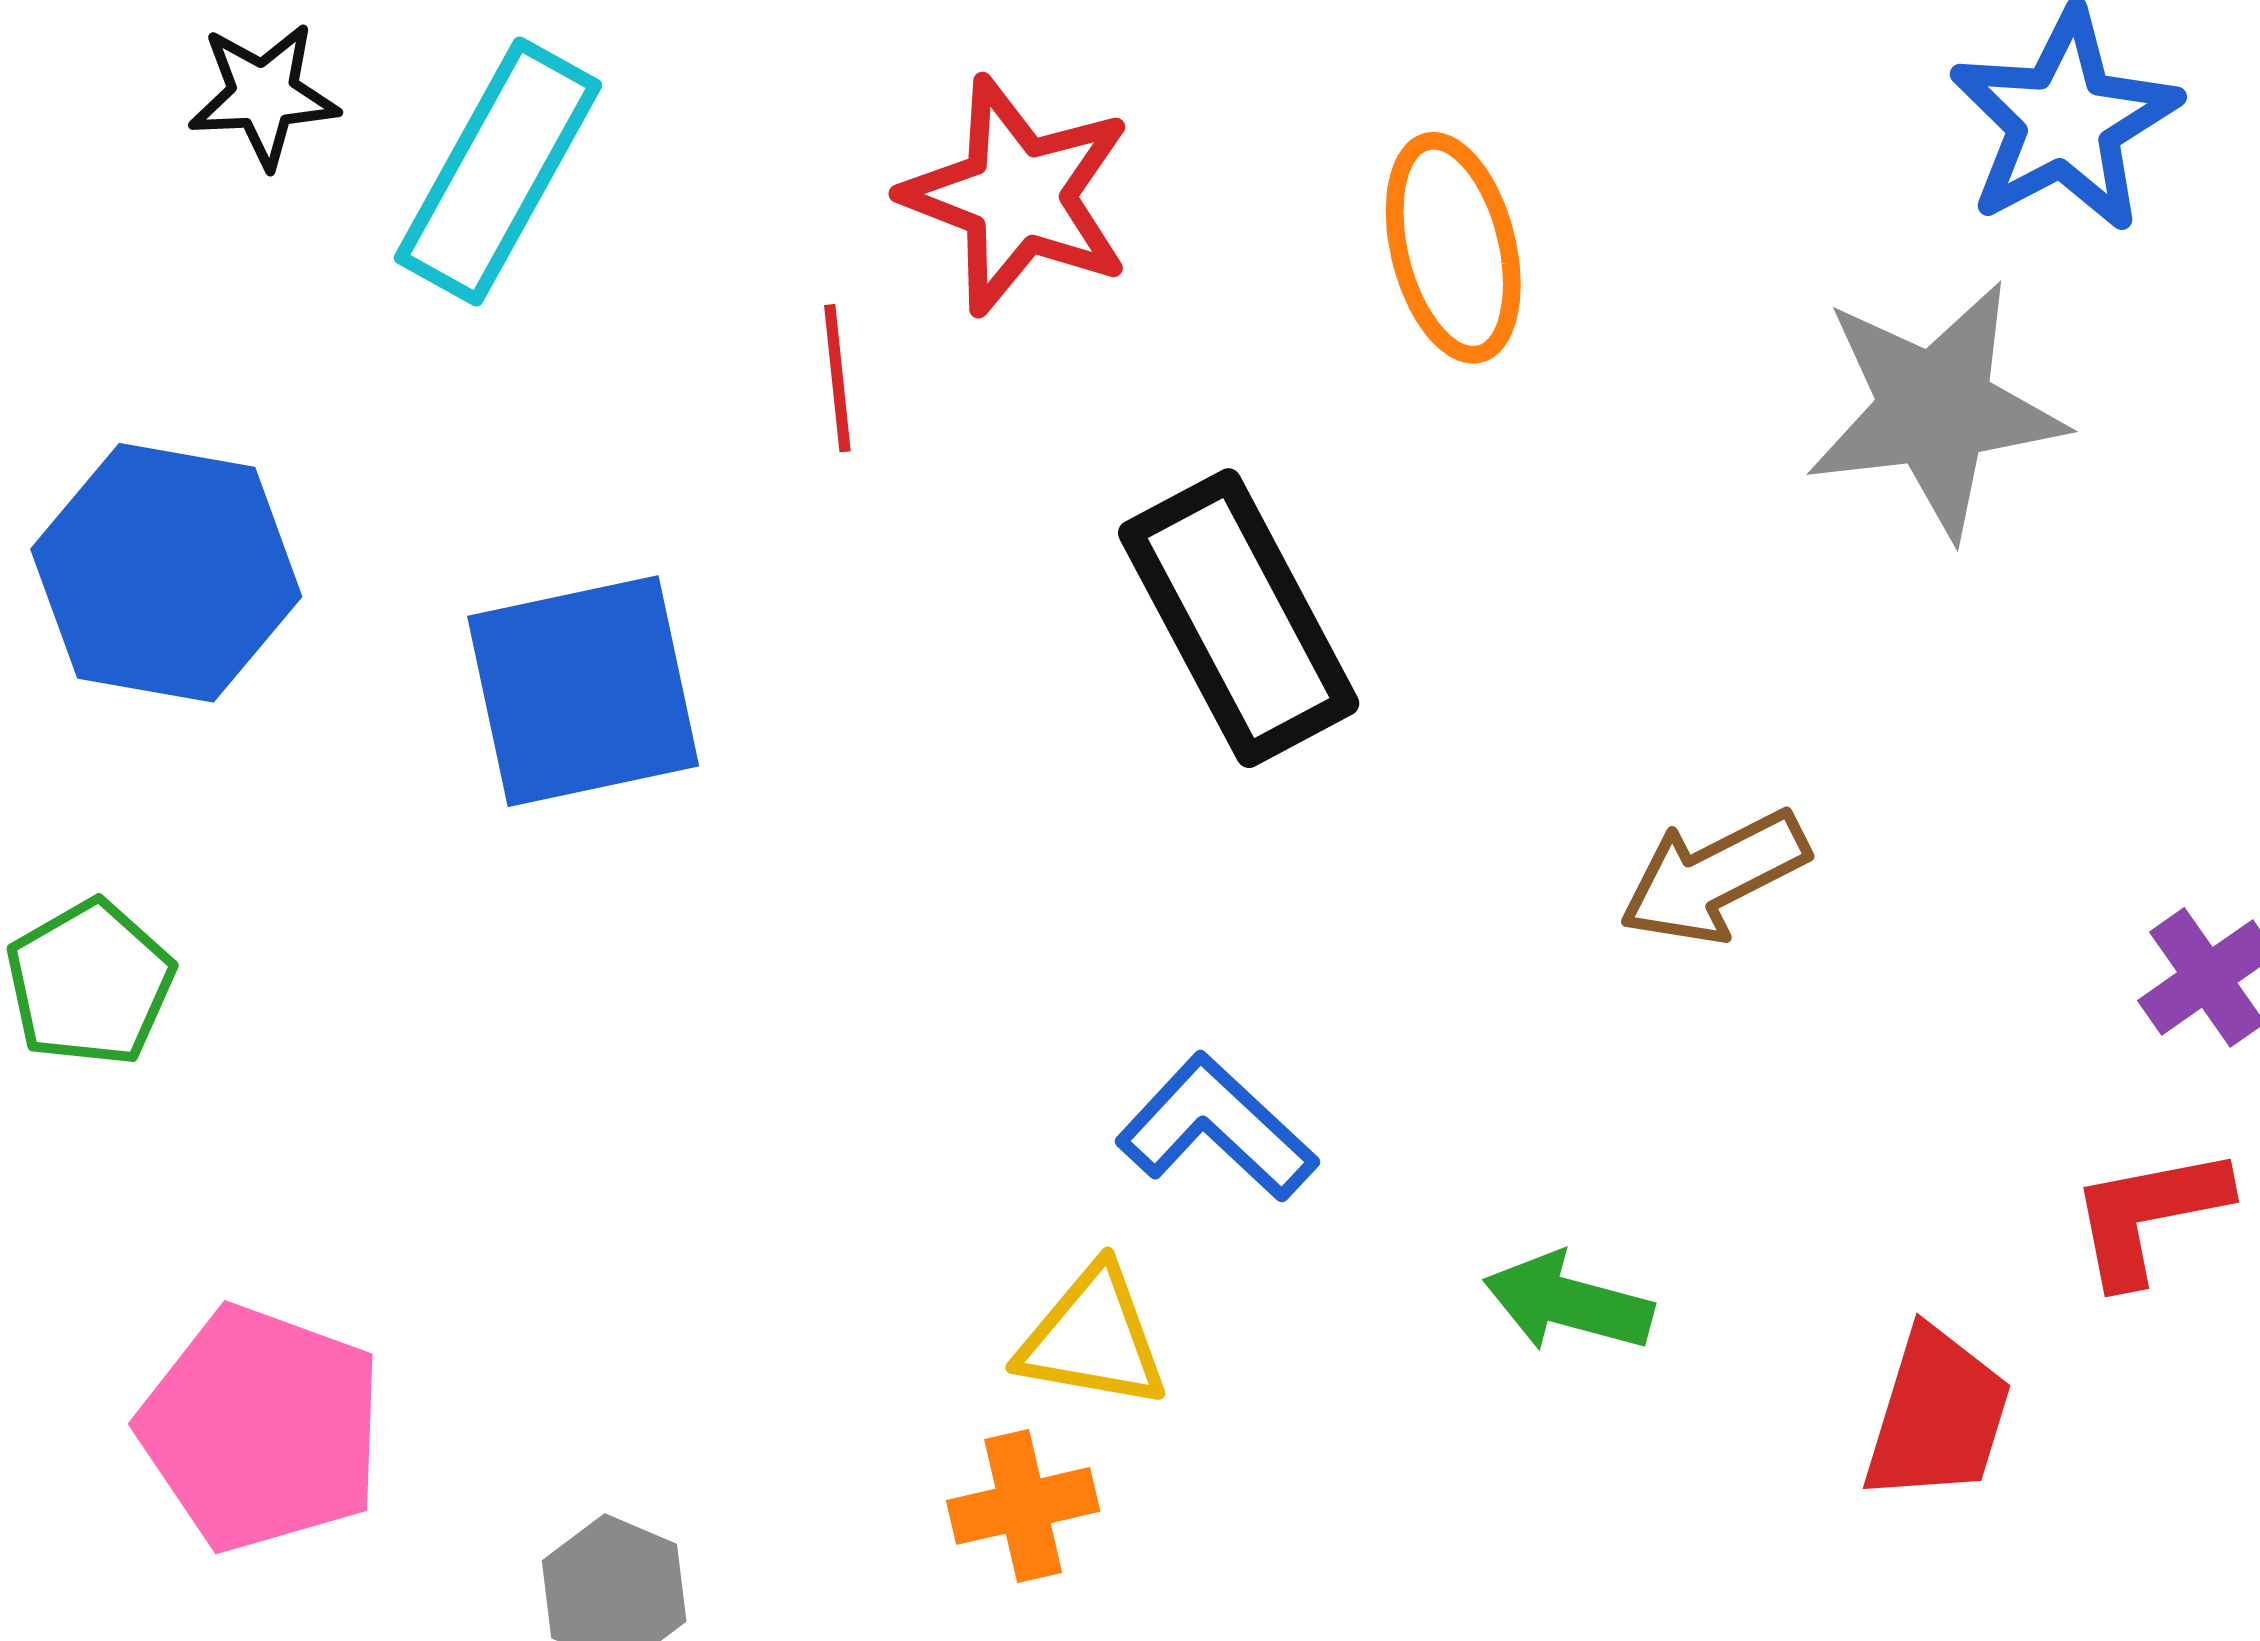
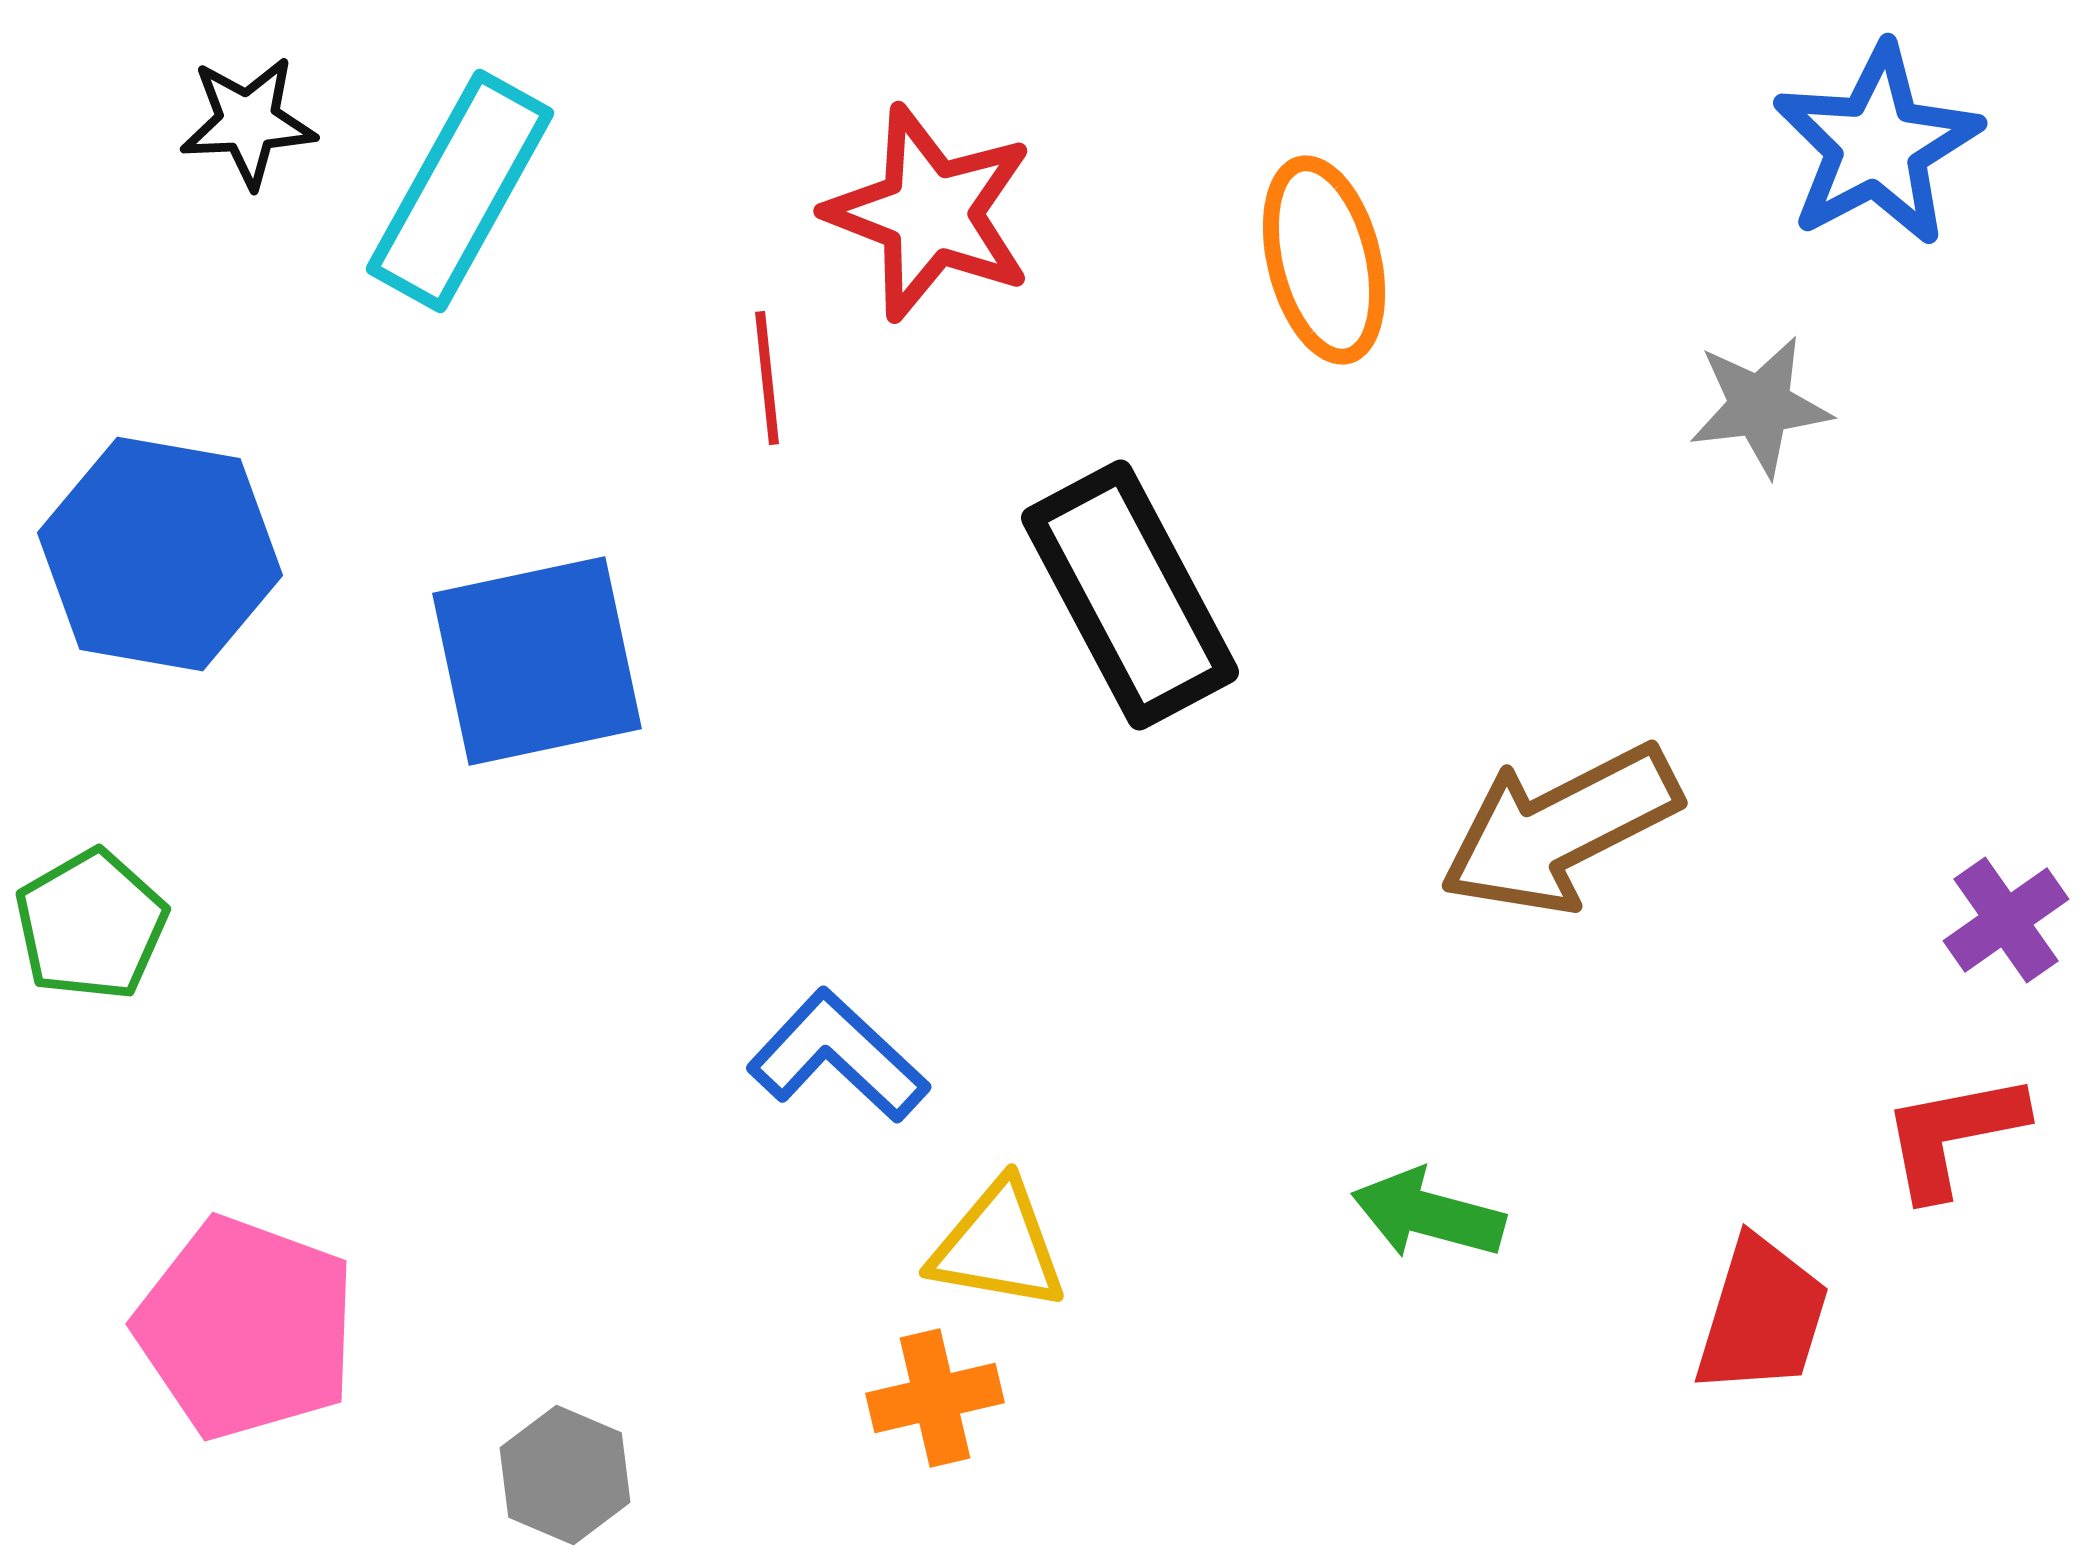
gray star: (1935, 409) -> (1760, 406), size x0.6
brown arrow: (1714, 877) -> (1560, 829), size x1.4
blue L-shape: (1217, 1128) -> (838, 1056), moved

